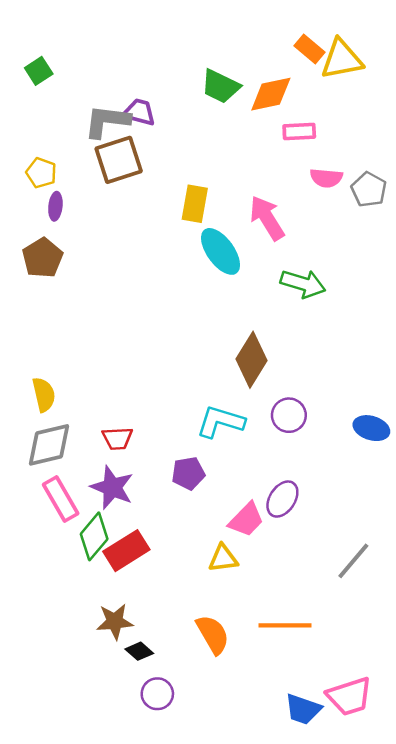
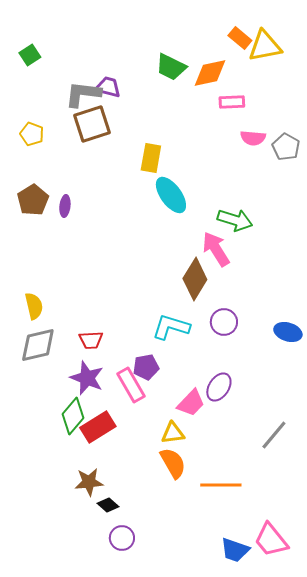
purple ellipse: (55, 206) -> (65, 206), moved
pink arrow: (267, 218) -> (216, 249), moved
pink rectangle: (61, 499) -> (131, 385), moved
orange semicircle: (213, 634) -> (173, 463), moved
pink trapezoid: (349, 696) -> (271, 540), turned 69

